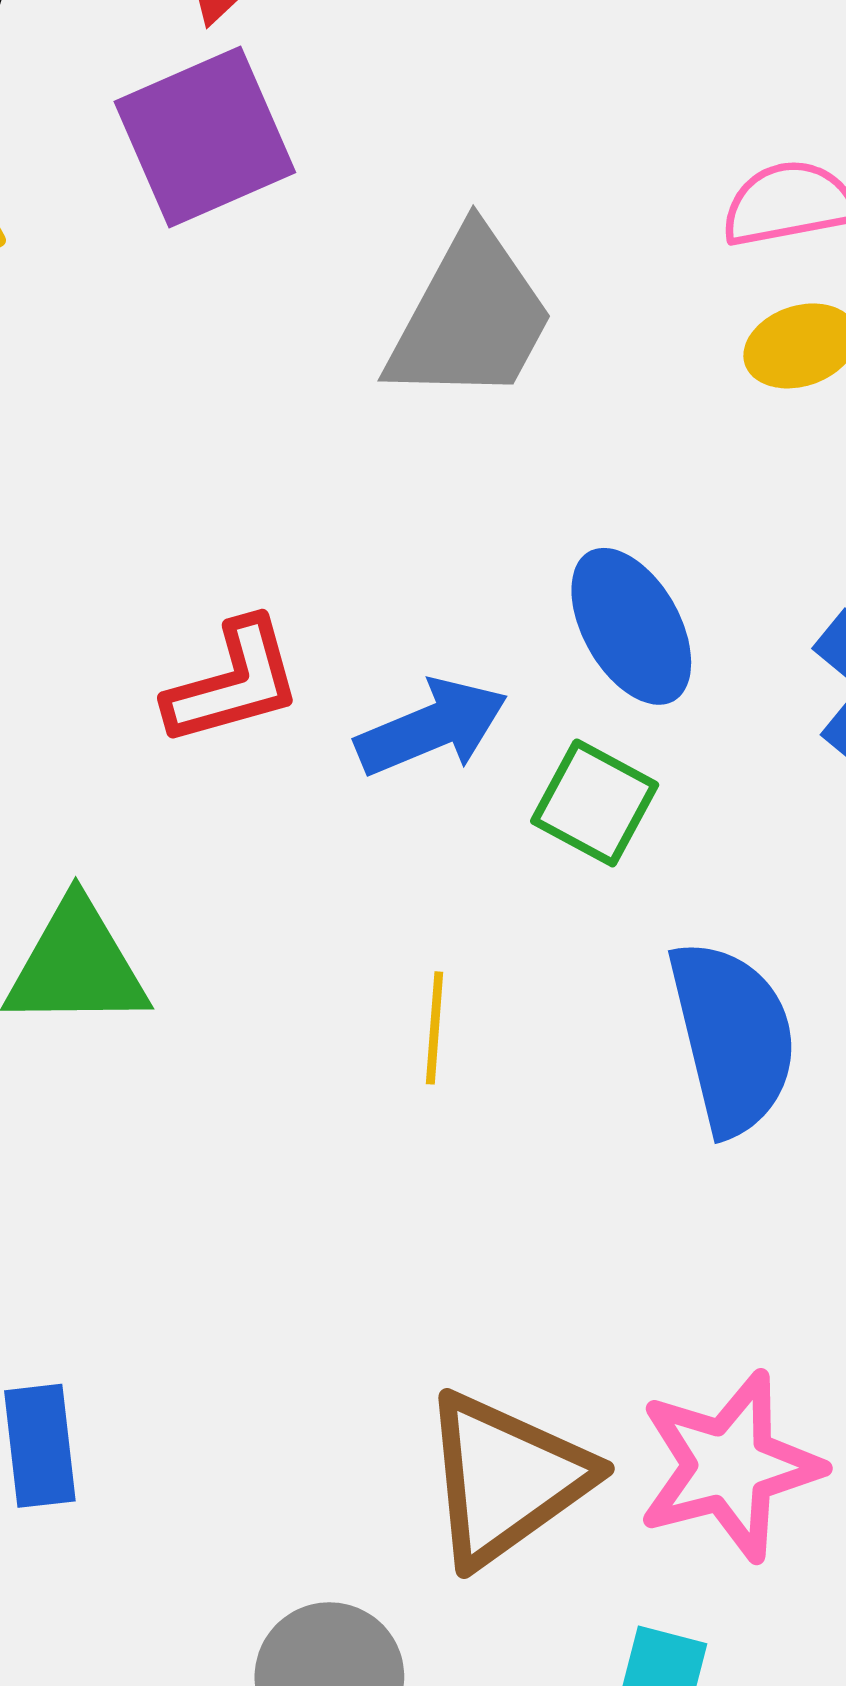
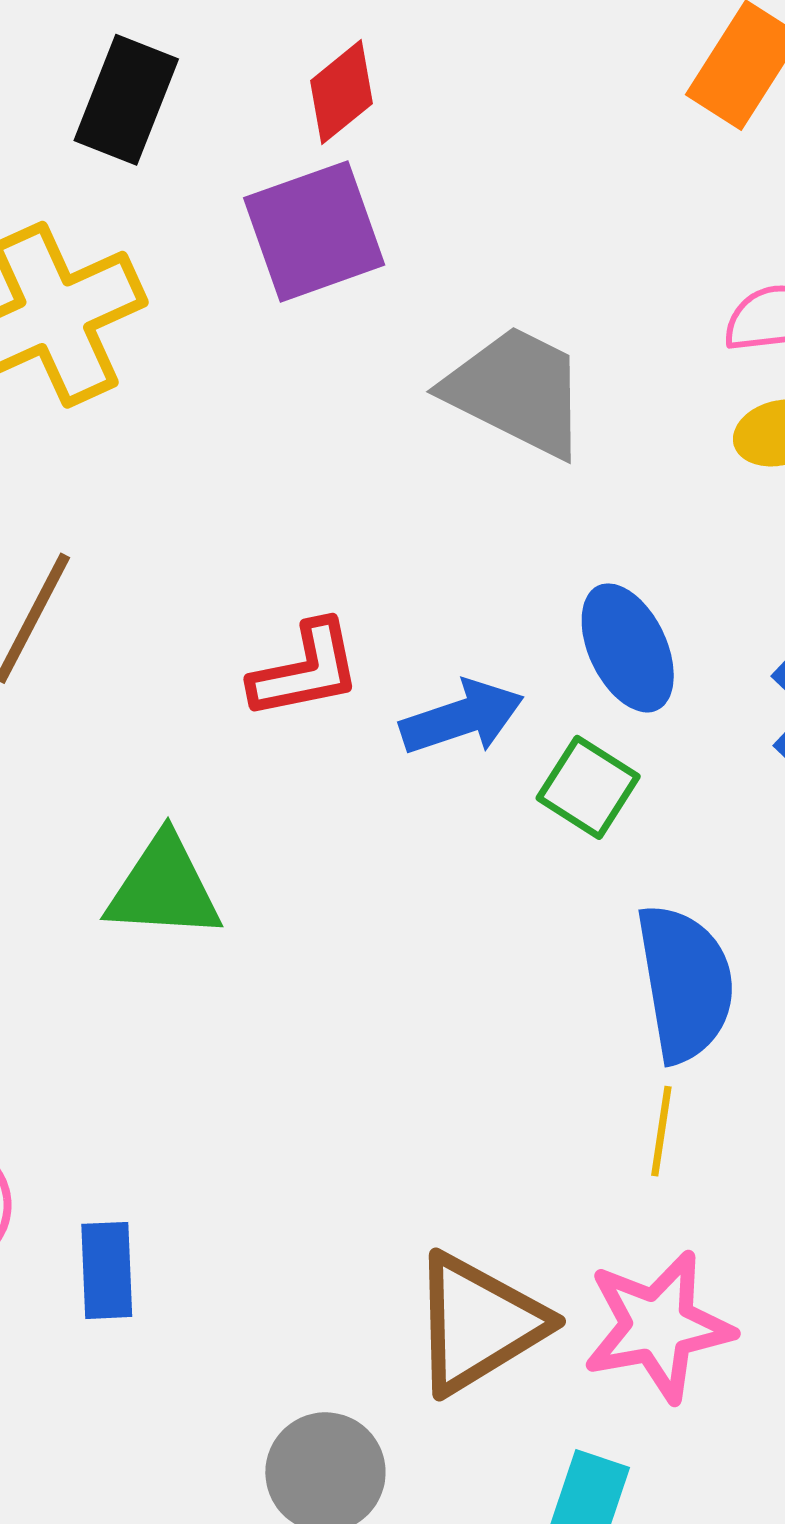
gray trapezoid: (470, 317) -> (517, 391), turned -96
yellow line: (435, 1028) -> (661, 1131), moved

